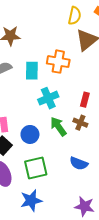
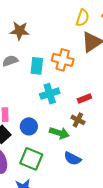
red rectangle: (85, 100) -> (84, 99), turned 48
green arrow: (58, 126) -> (59, 133), moved, turned 138
green square: (36, 168) -> (31, 159), turned 30

